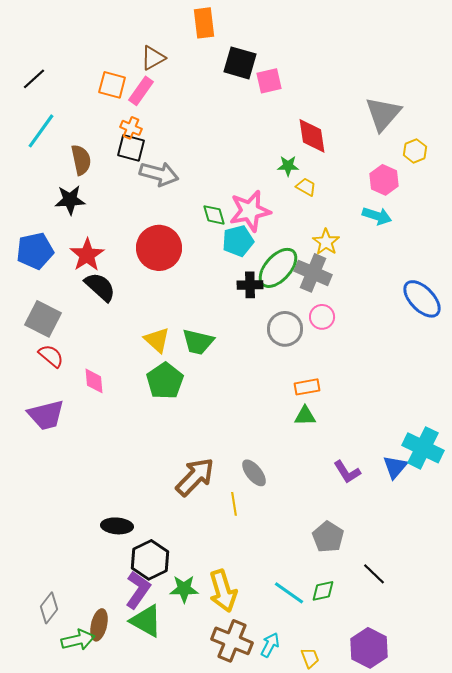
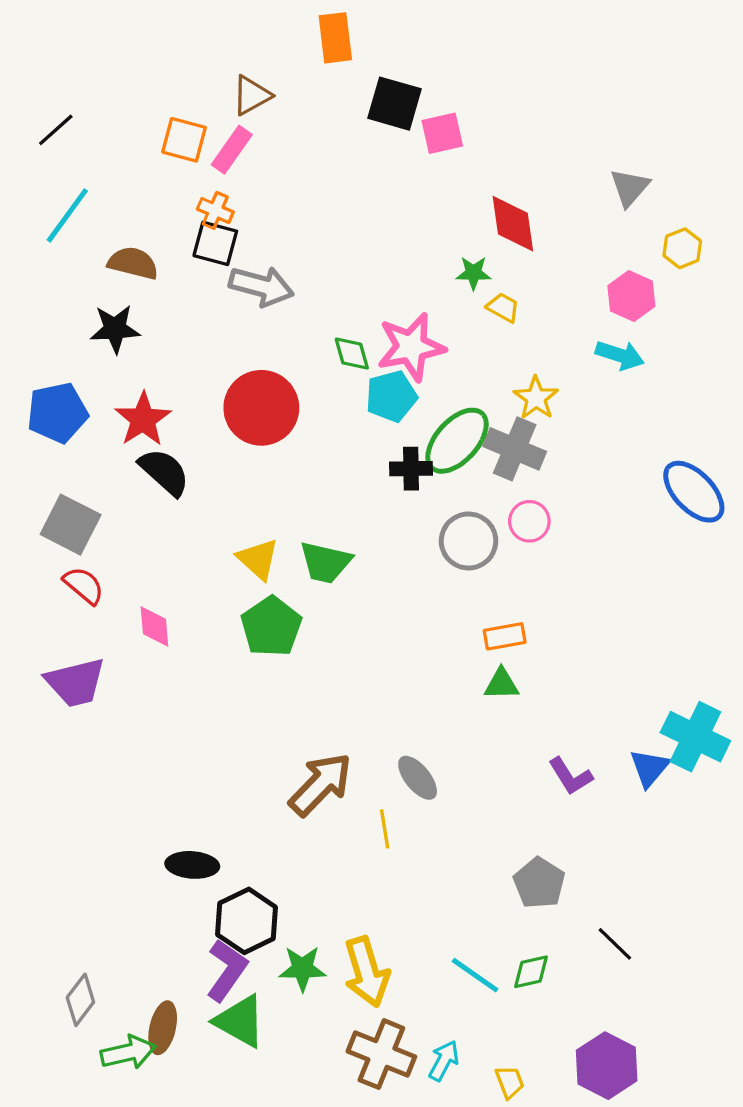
gray triangle: (383, 114) -> (630, 187), size x0.7
brown semicircle: (81, 160) -> (133, 263), turned -64

